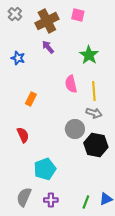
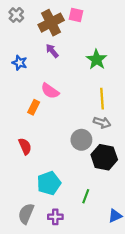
pink square: (78, 15) -> (76, 15), moved
pink semicircle: (71, 84) -> (50, 91), moved, turned -42
green line: (86, 202) -> (86, 196), moved

